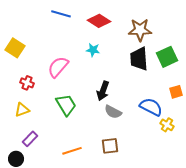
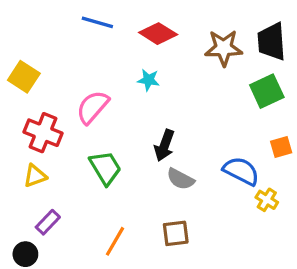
black trapezoid: (139, 59) -> (272, 42), moved
red cross: (27, 83) -> (43, 133), size x1.6
orange line: (72, 151) -> (115, 241), turned -42

